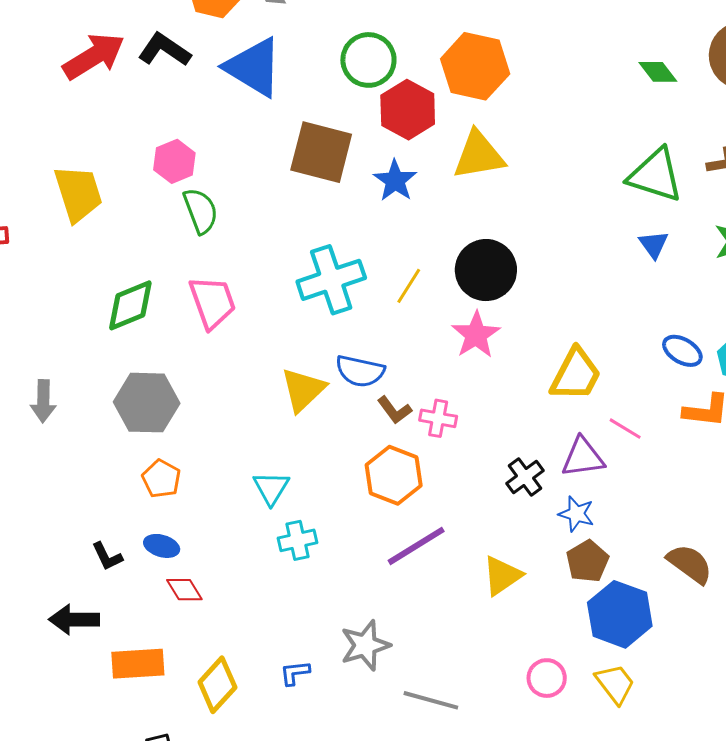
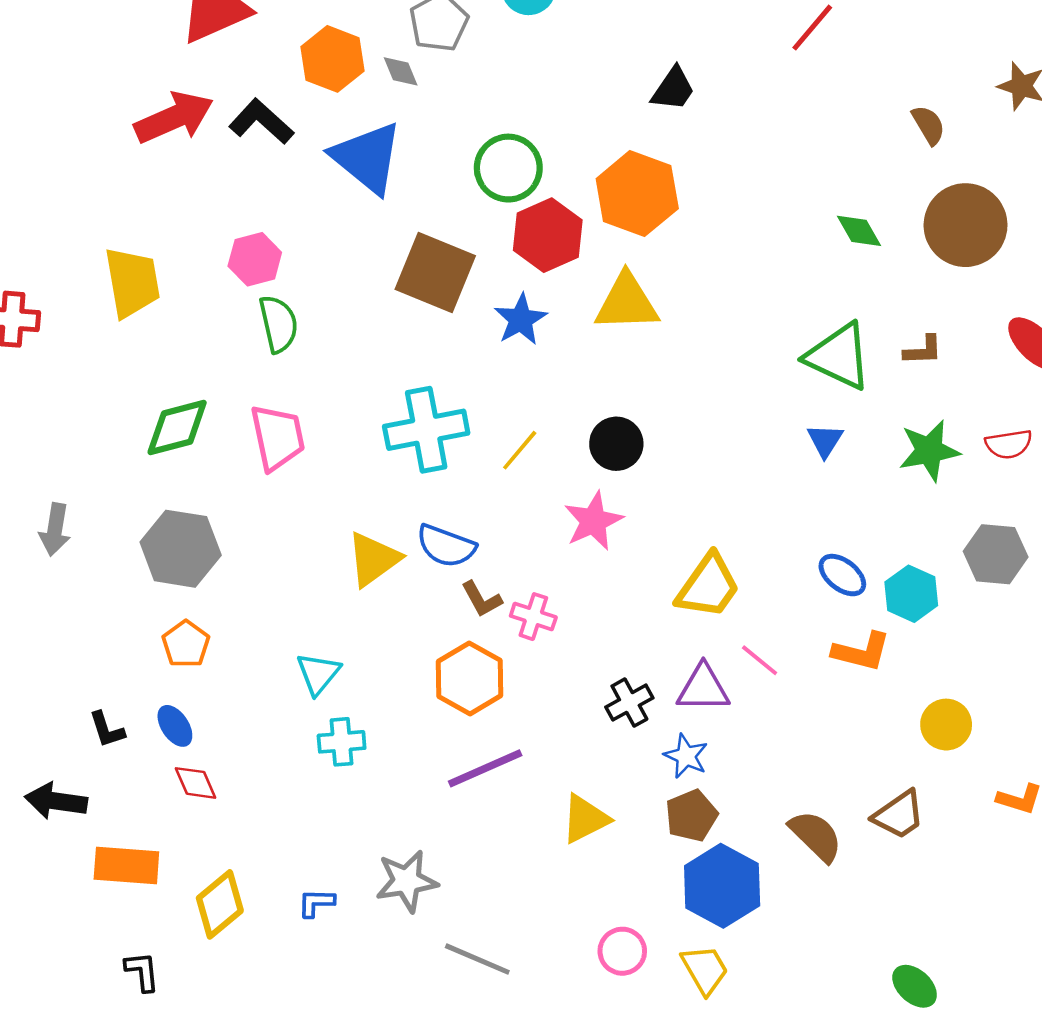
black circle: (486, 270) -> (616, 444), size x0.7
blue ellipse: (162, 546) -> (175, 726), turned 32

